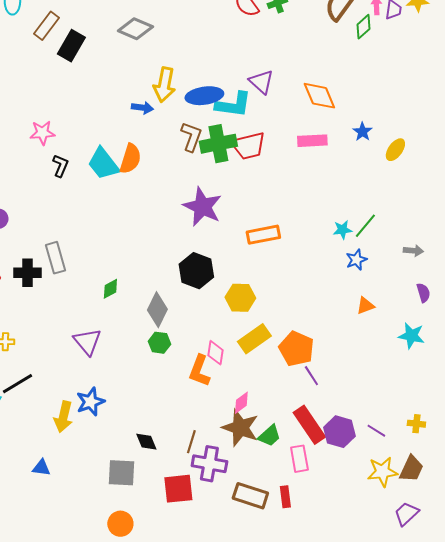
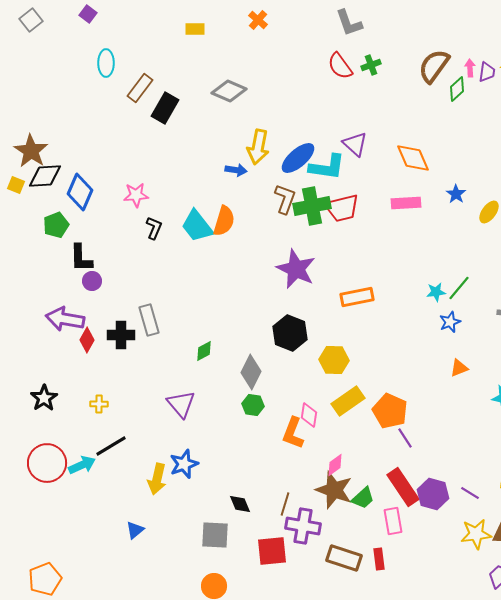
blue ellipse: (204, 96) -> (298, 158), turned -33
blue triangle: (41, 468) -> (135, 530), turned -48

